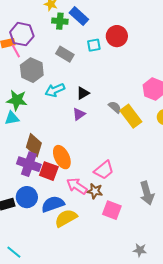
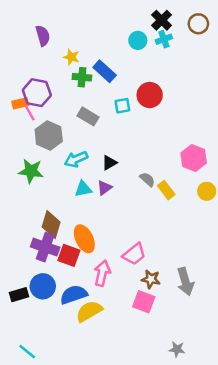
yellow rectangle: (131, 116) -> (166, 190), size x0.7
cyan triangle: (12, 118) -> (83, 189), moved
pink arrow: (77, 186) -> (102, 273), turned 70
brown star: (95, 191) -> (151, 279), moved

